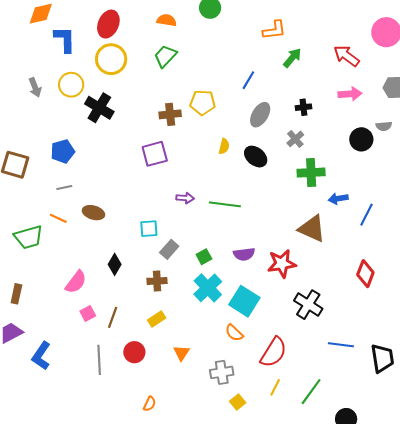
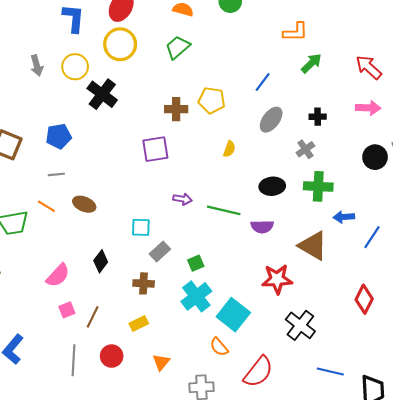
black ellipse: (256, 157) -> (272, 186), moved, turned -50
purple semicircle: (244, 254) -> (262, 227), moved

